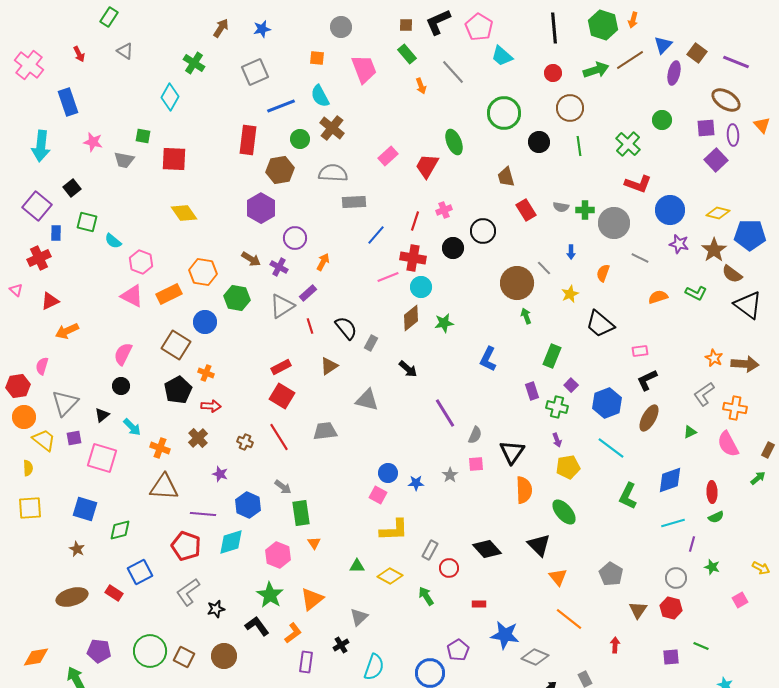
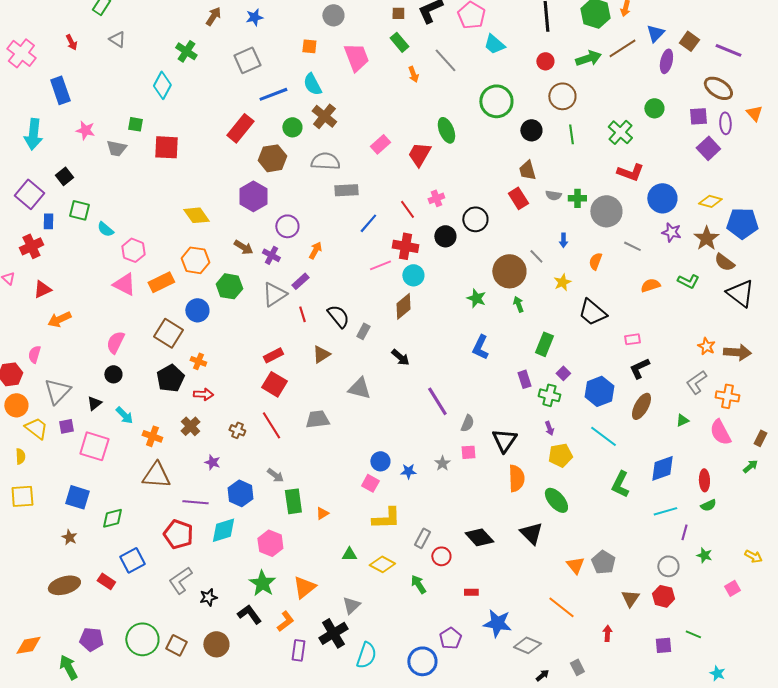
red rectangle: (248, 140) -> (240, 128), turned 32
brown trapezoid: (506, 177) -> (527, 170), moved
yellow diamond: (184, 213) -> (196, 215), moved
red line: (415, 221) -> (407, 209), turned -54
green star: (444, 323) -> (476, 298), moved, turned 30
orange triangle: (314, 543) -> (322, 513), moved, turned 32
orange triangle: (558, 577) -> (575, 565), moved
black cross: (341, 645) -> (333, 633), size x1.8

